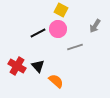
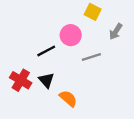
yellow square: (61, 10) -> (93, 12), moved
black line: (38, 33) -> (46, 51), moved

